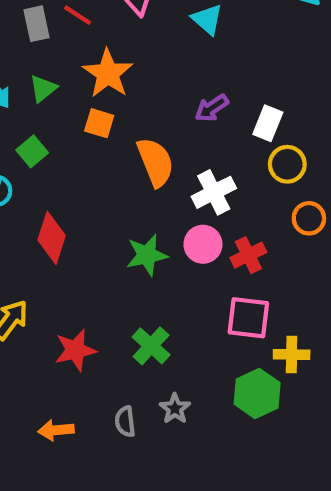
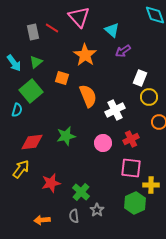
orange star: (108, 73) -> (85, 55), moved
purple arrow: (212, 108) -> (123, 51), moved
green square: (32, 151) -> (31, 91), size x1.6
red diamond: (52, 238) -> (32, 142), moved, turned 65
pink circle: (203, 244) -> (103, 143), moved
green star: (147, 255) -> (66, 136), moved
green cross: (151, 346) -> (81, 192), moved

